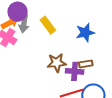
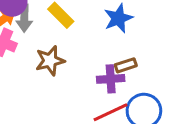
brown star: (57, 63) -> (50, 61), moved

